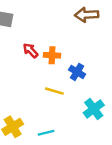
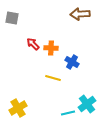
cyan cross: (94, 109) -> (87, 104), moved
cyan line: (46, 133) -> (68, 113), moved

